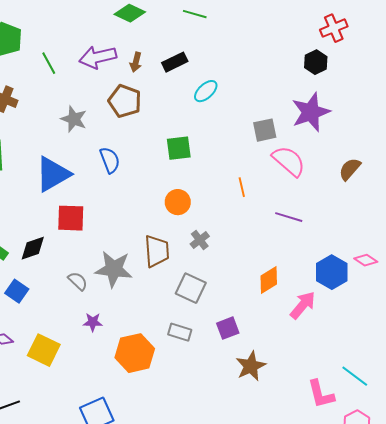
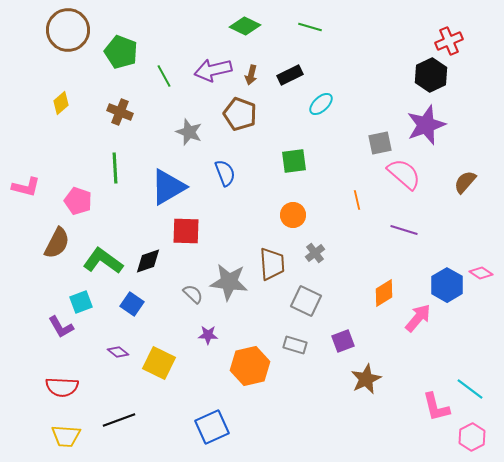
black hexagon: (316, 62) -> (431, 75), size x1.4

